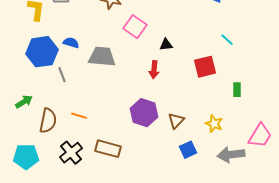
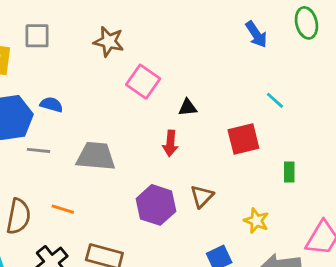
gray trapezoid: (102, 57) -> (96, 156), moved
gray line: (62, 75) -> (38, 150), turned -63
brown triangle: (176, 121) -> (202, 196), moved

